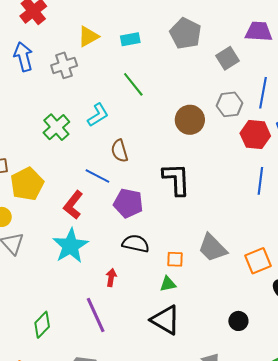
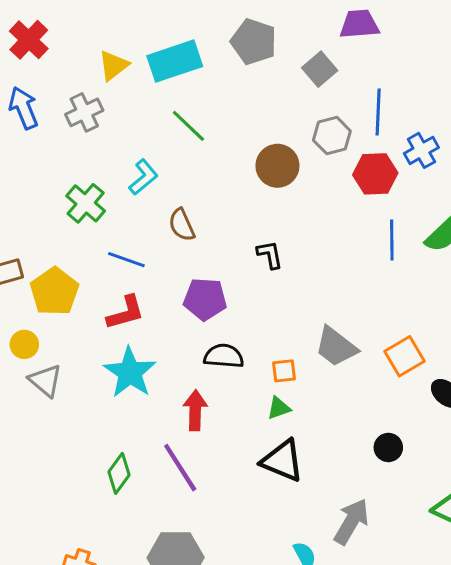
cyan rectangle: (130, 39) -> (175, 61), size x1.8
blue line: (97, 176) -> (126, 260), moved
black L-shape: (176, 179) -> (270, 255), size x0.6
red L-shape: (73, 205) -> (126, 313), turned -136
red arrow: (111, 278) -> (195, 410), size x1.5
green diamond: (42, 325) -> (119, 473), moved

